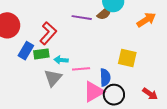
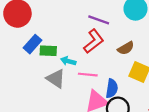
brown semicircle: (104, 13) -> (126, 48), moved
red L-shape: (48, 33) -> (94, 41), moved
gray triangle: (53, 78) -> (56, 79), turned -48

